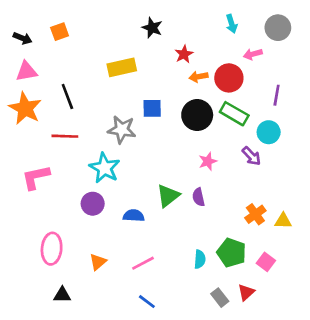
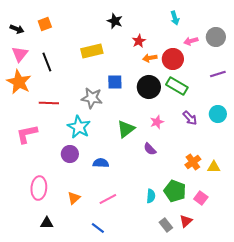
gray circle: (278, 28) -> (216, 37), moved
pink triangle: (26, 71) -> (20, 54), turned -42
purple line: (277, 95) -> (218, 74), moved, turned 63
black line: (67, 96) -> (47, 62), moved
cyan circle: (269, 132) -> (218, 114), moved
green triangle: (168, 196) -> (126, 129), moved
purple semicircle: (198, 197) -> (150, 149), turned -32
blue line: (147, 302) -> (98, 228), moved

